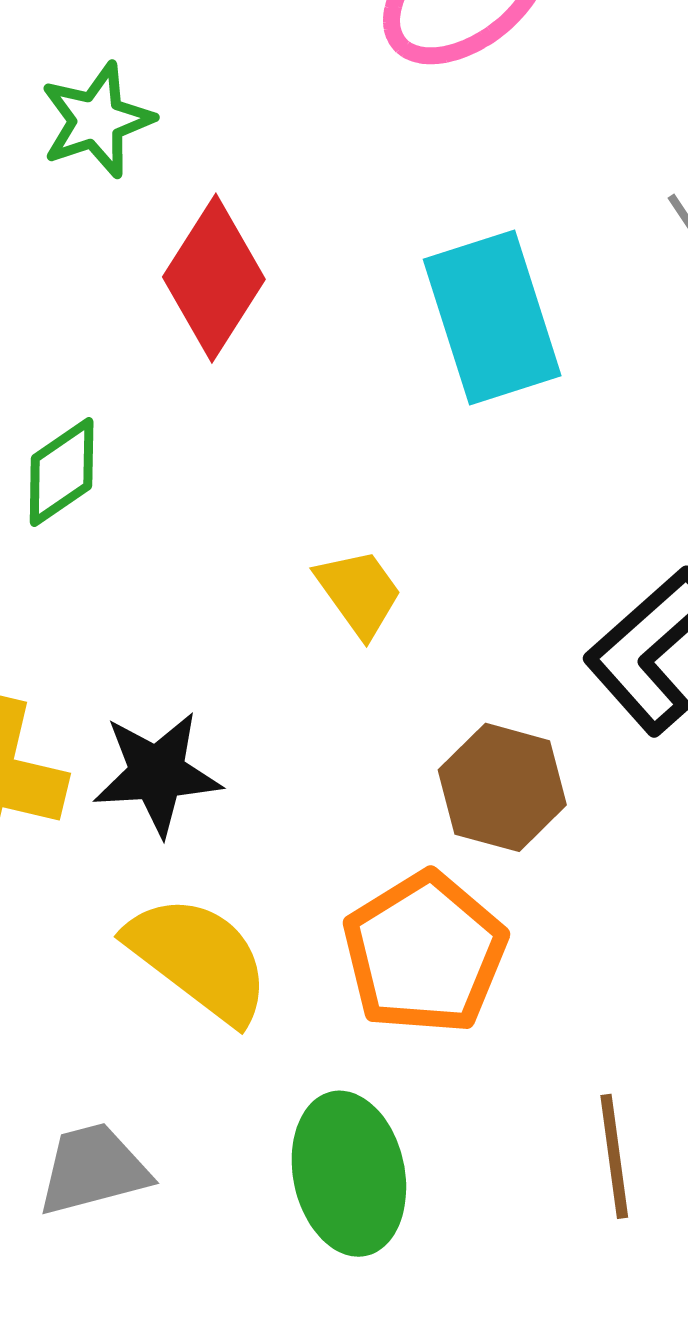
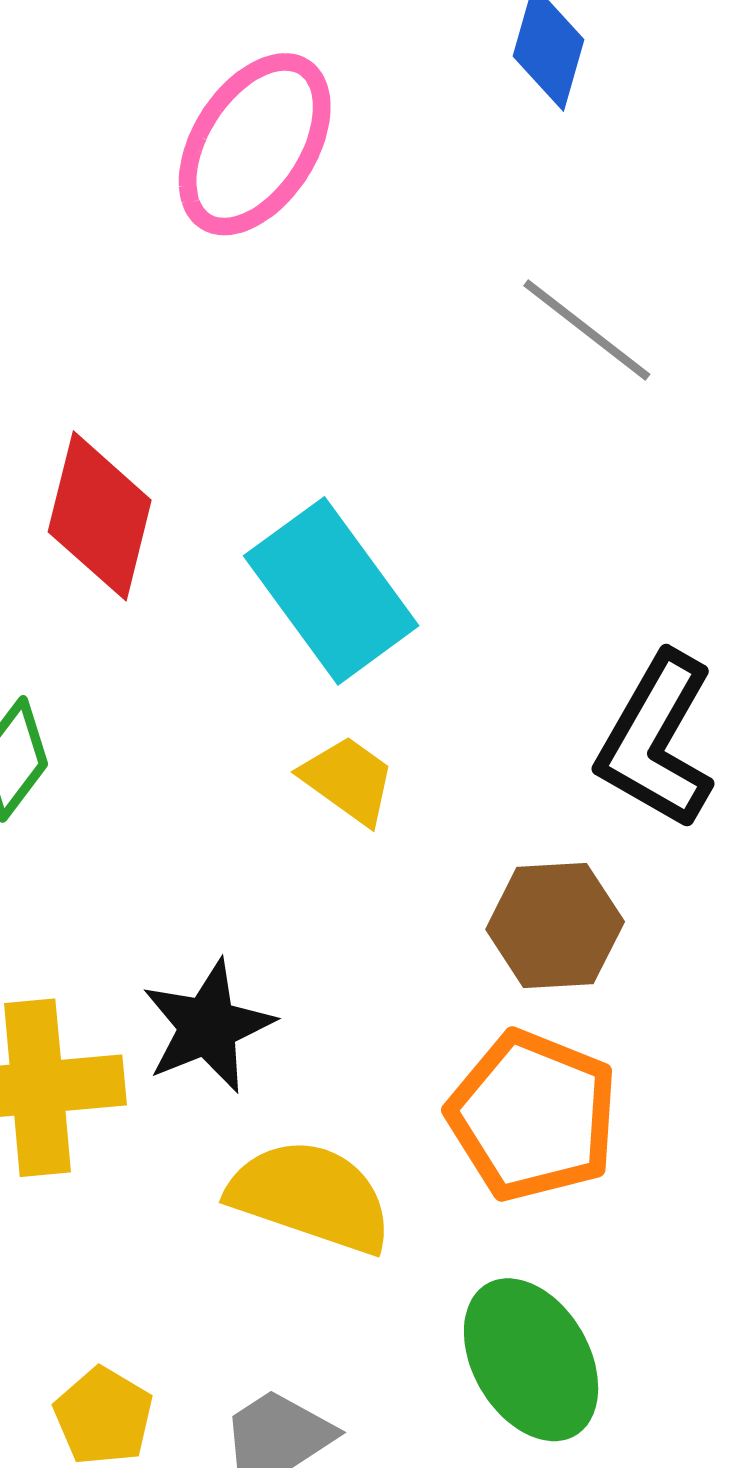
cyan rectangle: (492, 318) -> (331, 591), moved

